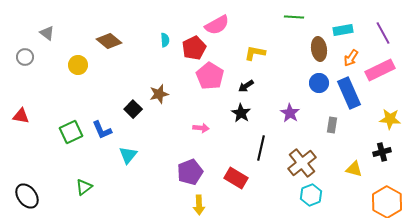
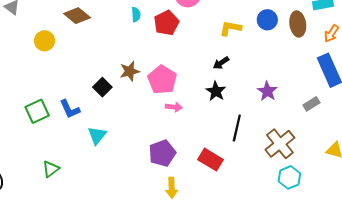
pink pentagon: (210, 76) -> (162, 80), moved
blue circle: (319, 83) -> (267, 20), moved
gray rectangle: (332, 125) -> (311, 104), turned 49

